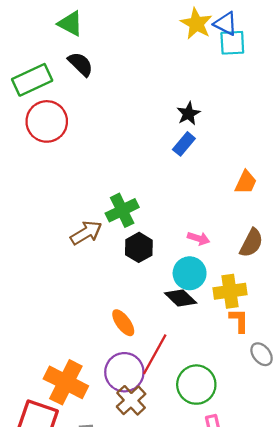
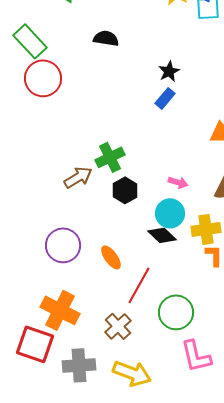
black semicircle: (80, 64) -> (106, 38), moved, turned -35
green rectangle: (32, 80) -> (30, 41), turned 72
purple circle: (124, 372) -> (63, 245), moved

